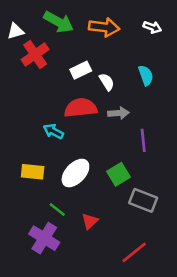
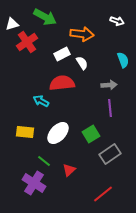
orange arrow: (104, 27) -> (82, 34), moved
cyan semicircle: (146, 75) -> (123, 60), moved
gray arrow: (118, 113) -> (109, 85), moved
gray rectangle: (143, 200) -> (110, 154), turned -55

